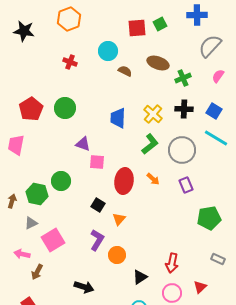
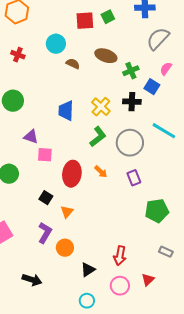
blue square: (214, 111) -> (152, 87), moved

